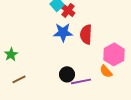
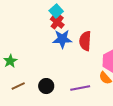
red cross: (68, 10) -> (57, 22), moved
black circle: (67, 74) -> (46, 86), moved

